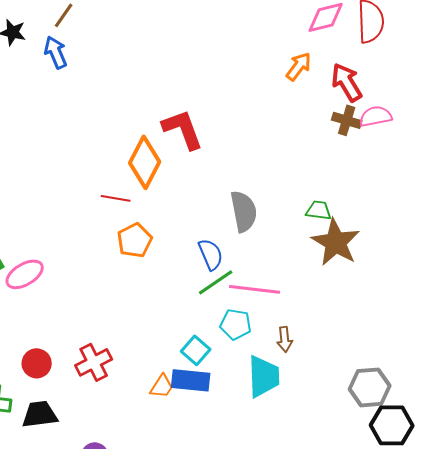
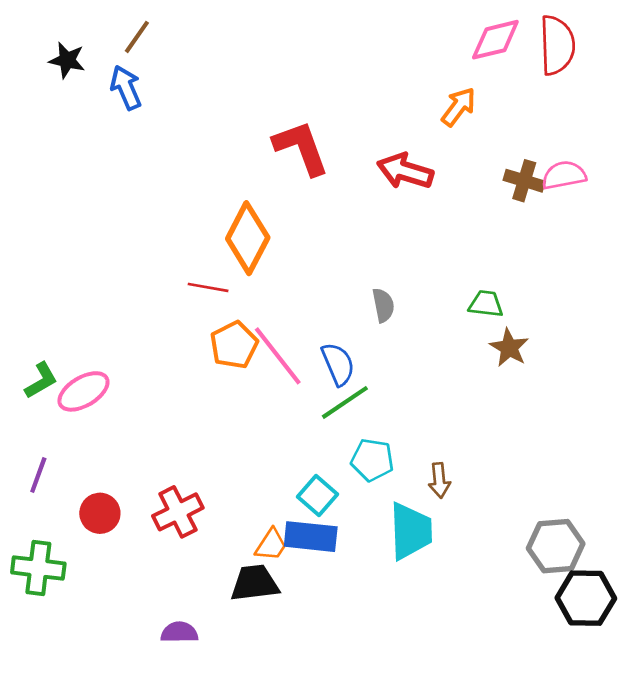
red arrow: (347, 82) -> (405, 171), moved, turned -42
red L-shape: (183, 129) -> (301, 148), moved
gray semicircle: (244, 211) -> (383, 305), size x0.6
brown star: (336, 242) -> (509, 348), size x0.6
pink line: (255, 289) -> (278, 356), moved, turned 45
black trapezoid: (40, 414) -> (255, 583), moved

